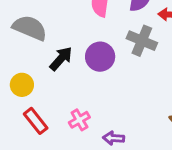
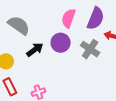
purple circle: (100, 57) -> (61, 43), moved

